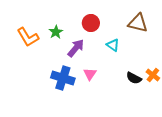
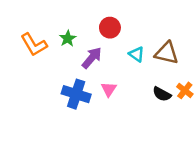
brown triangle: (138, 23) -> (167, 53), moved

